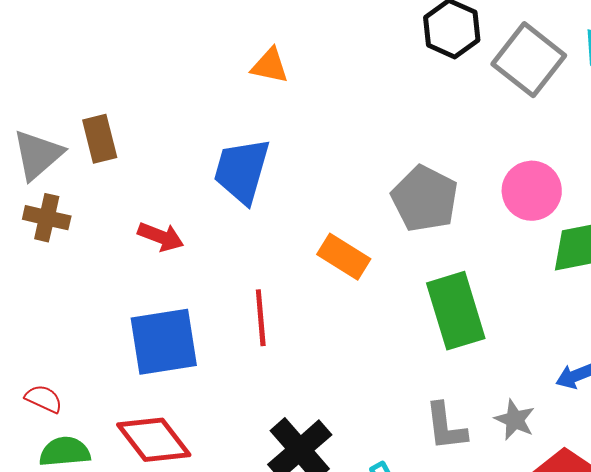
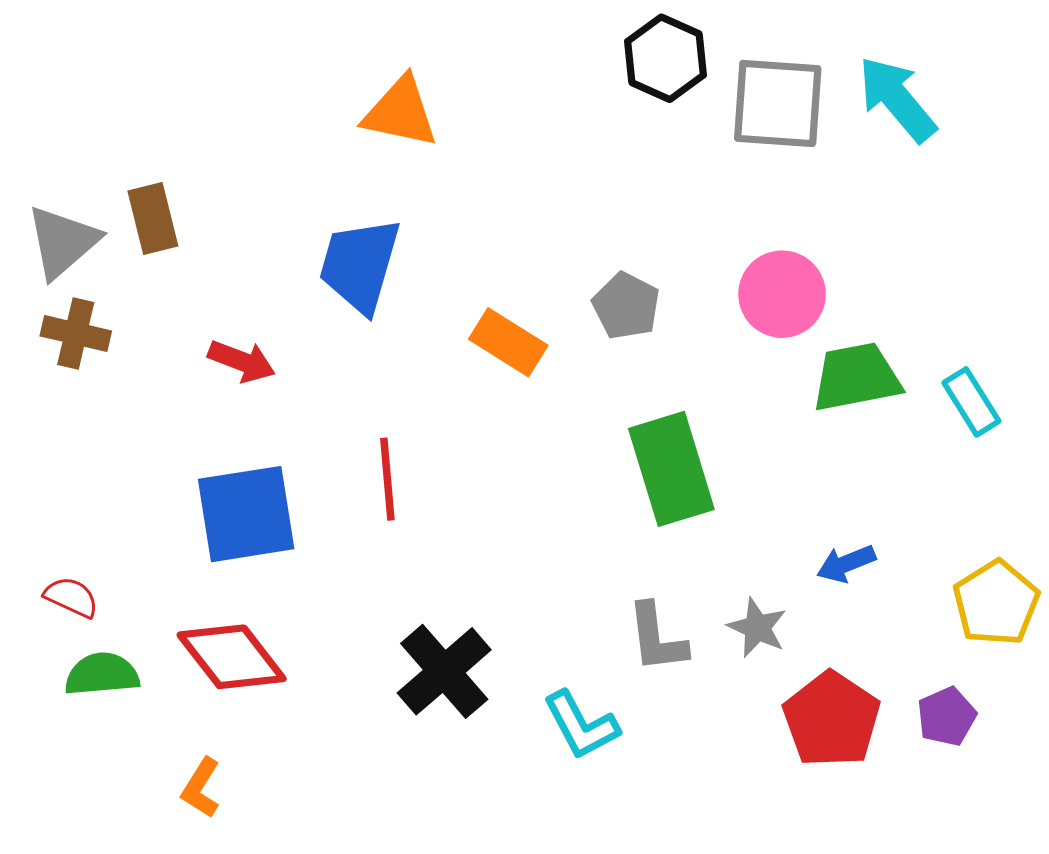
gray square: (529, 60) -> (778, 103), turned -34
orange triangle: (270, 66) -> (400, 112), size x1.4
gray pentagon: (425, 199) -> (626, 306), size x0.7
orange rectangle: (344, 257) -> (508, 342), moved

